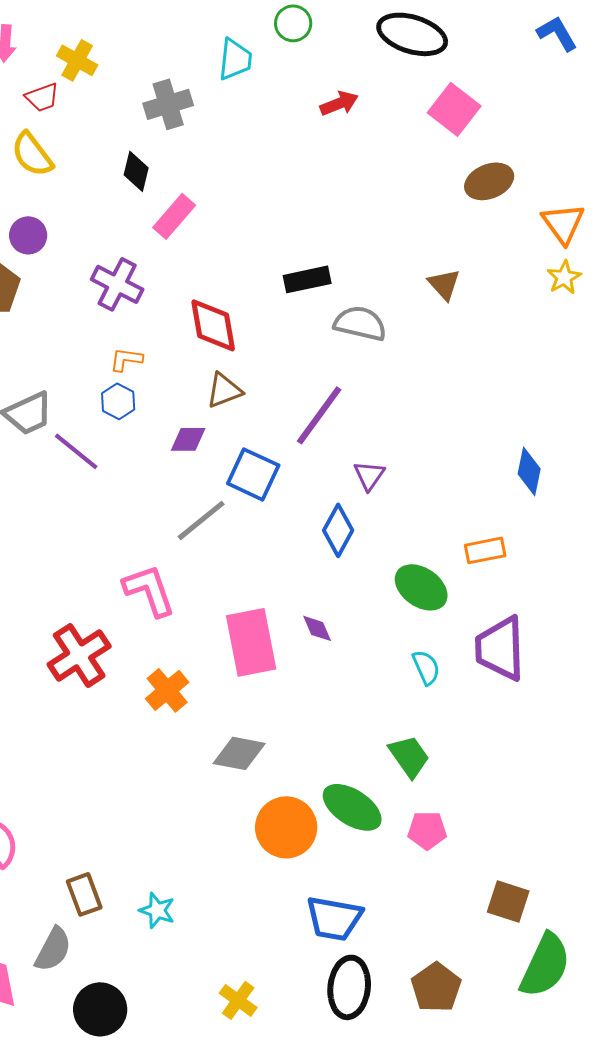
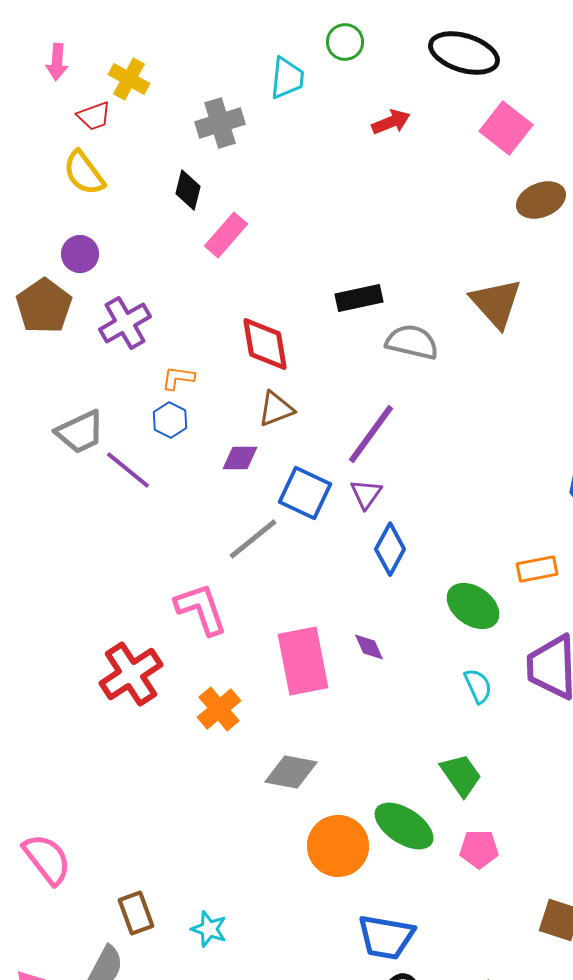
purple cross: (117, 284) -> (125, 323), moved, turned 33
brown triangle: (444, 284) -> (496, 303), size x1.6
purple triangle: (369, 475) -> (366, 494), moved

